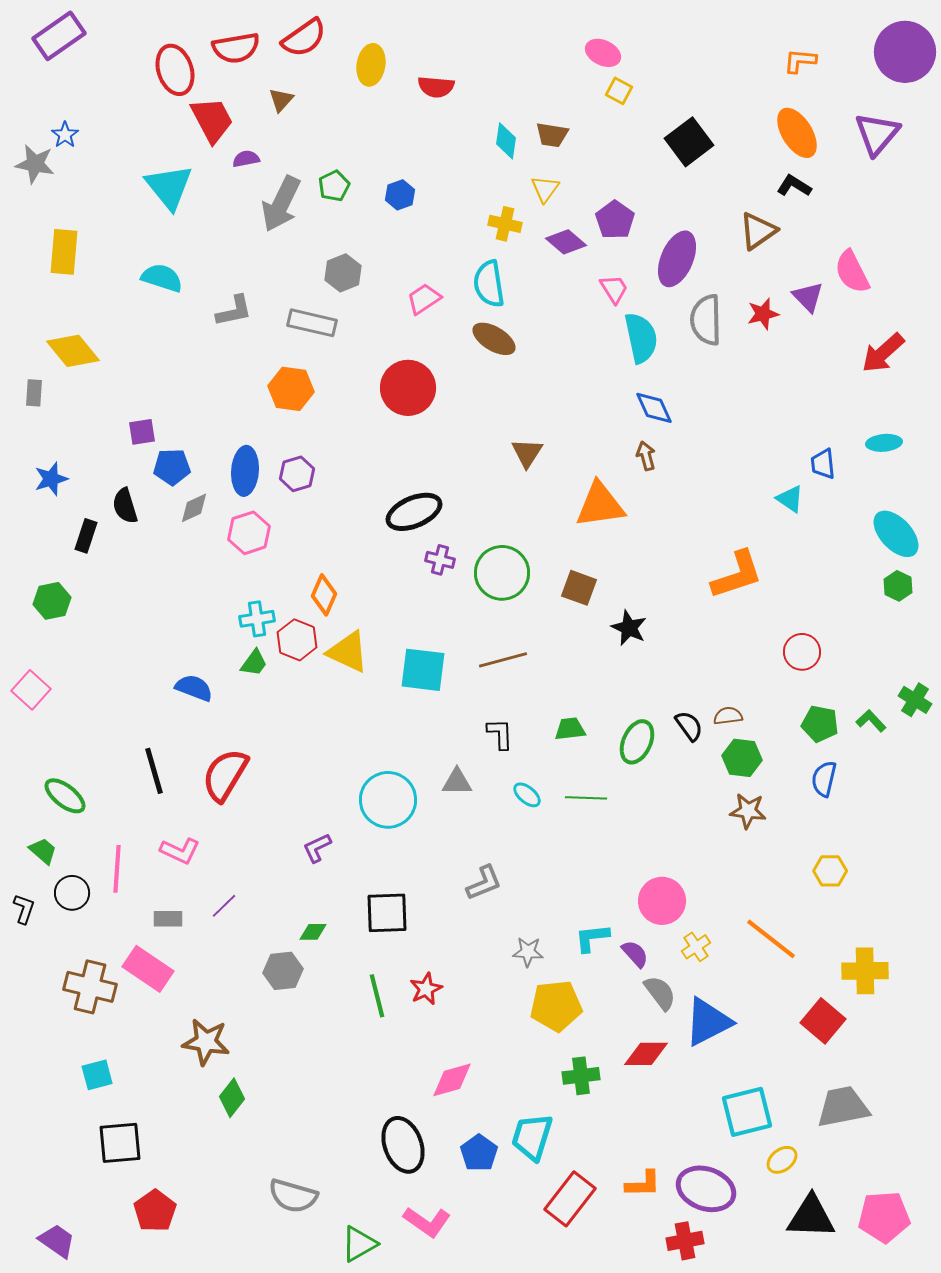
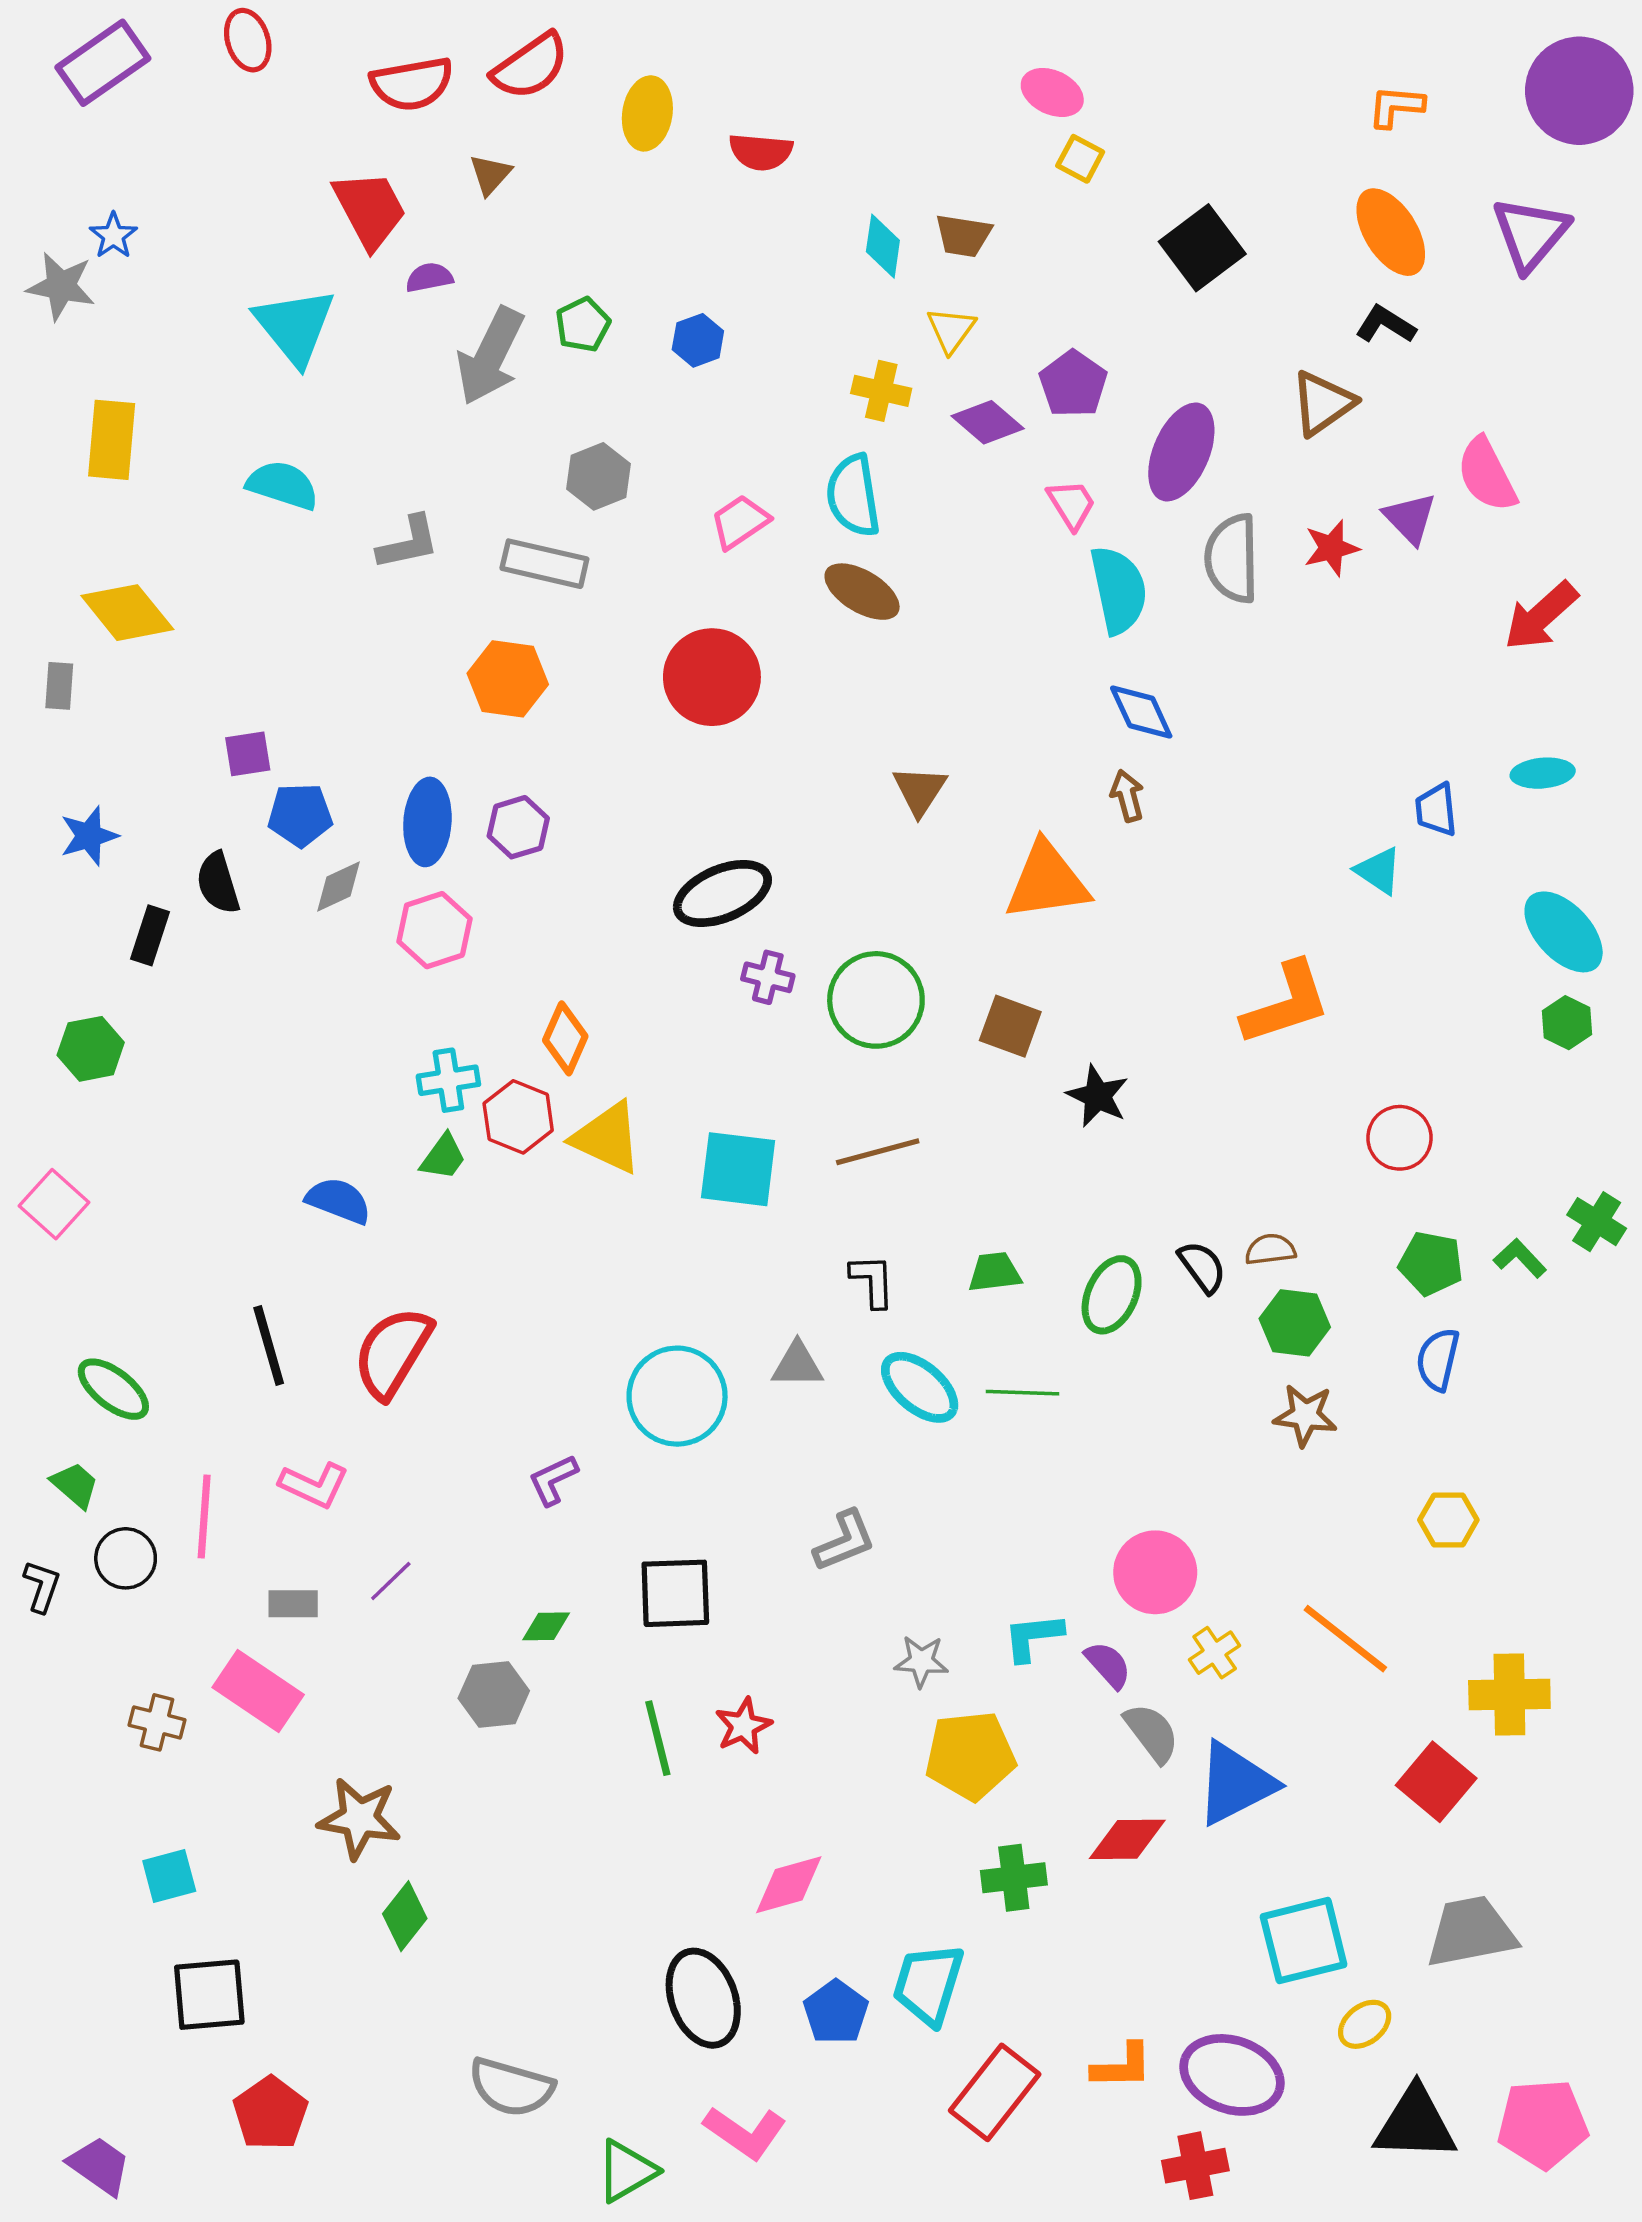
red ellipse: (175, 70) -> (248, 40), moved, size x0.7
cyan ellipse: (527, 795) -> (920, 1387), size x1.6
brown cross: (90, 987) -> (157, 1722), size x0.6

